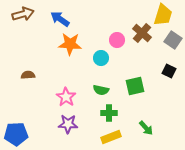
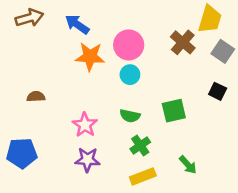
pink circle: (117, 40) -> (129, 45), moved, size x1.5
green cross: (109, 113) -> (140, 145), turned -35
blue pentagon: (16, 134) -> (22, 153), moved

